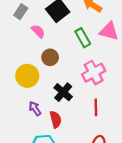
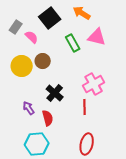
gray rectangle: (21, 12) -> (16, 27), moved
pink cross: (94, 73) -> (94, 84), moved
yellow circle: (27, 76) -> (22, 66), moved

